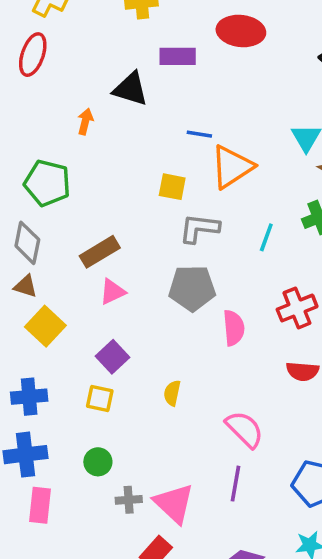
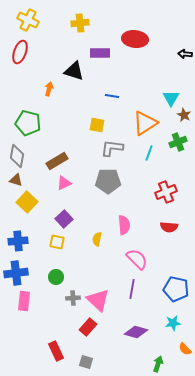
orange triangle: (232, 167) -> (145, 123), moved
pink semicircle: (234, 328) -> (124, 225), moved

